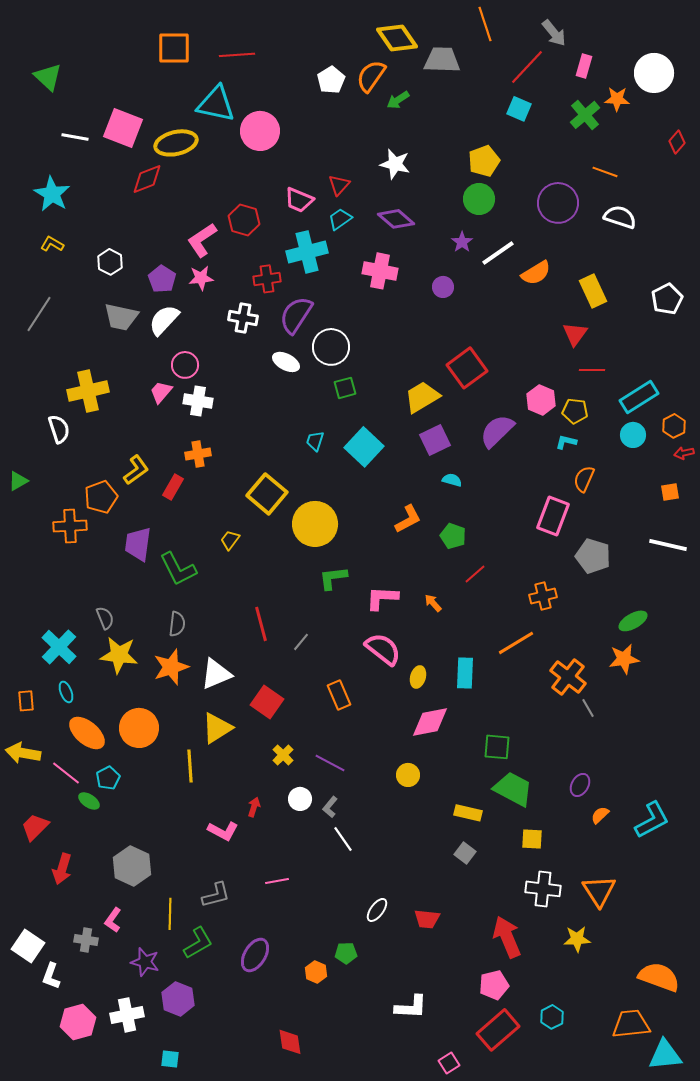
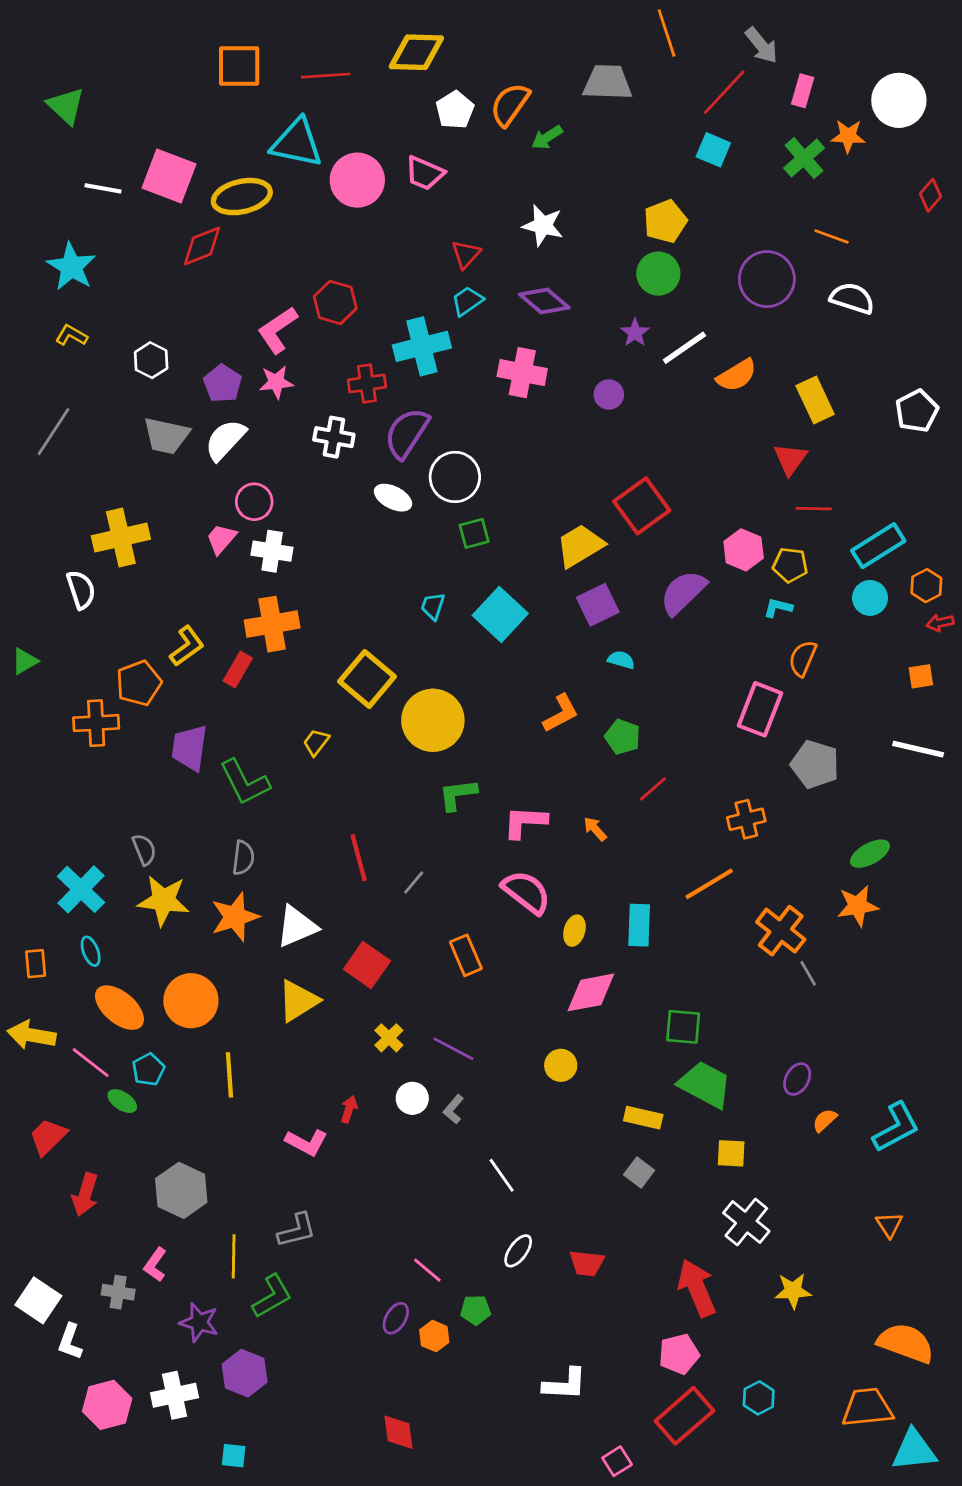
yellow diamond: (397, 38) -> (416, 52), moved, turned -54
pink trapezoid: (299, 200) -> (425, 173), moved
orange cross: (198, 454) -> (272, 624), size x1.5
yellow line: (190, 766) -> (229, 1075), moved
white line: (343, 839) -> (502, 1175), moved
pink line: (277, 881) -> (427, 1270), moved, turned 50
white cross: (543, 889) -> (746, 1222), turned 32
orange triangle: (599, 891) -> (889, 1225), moved, size x0.6
purple ellipse: (255, 955) -> (396, 1318), moved, size x0.7

